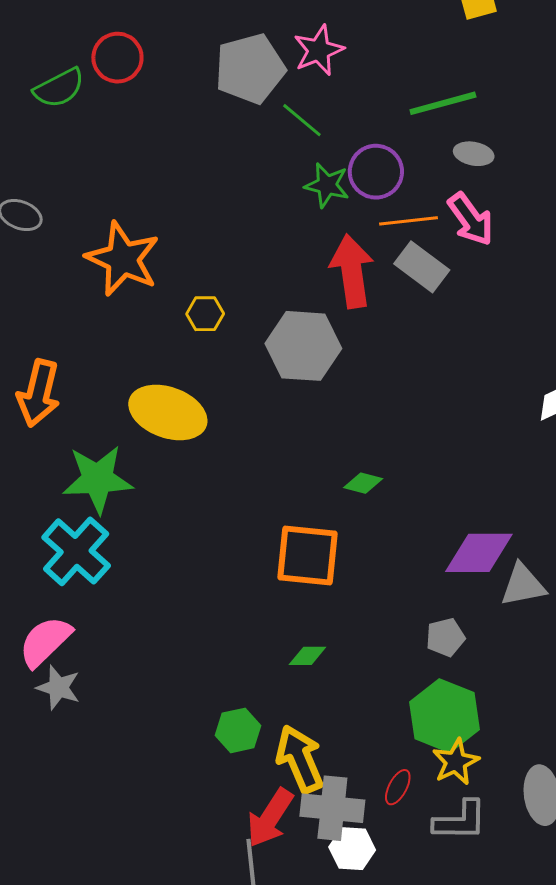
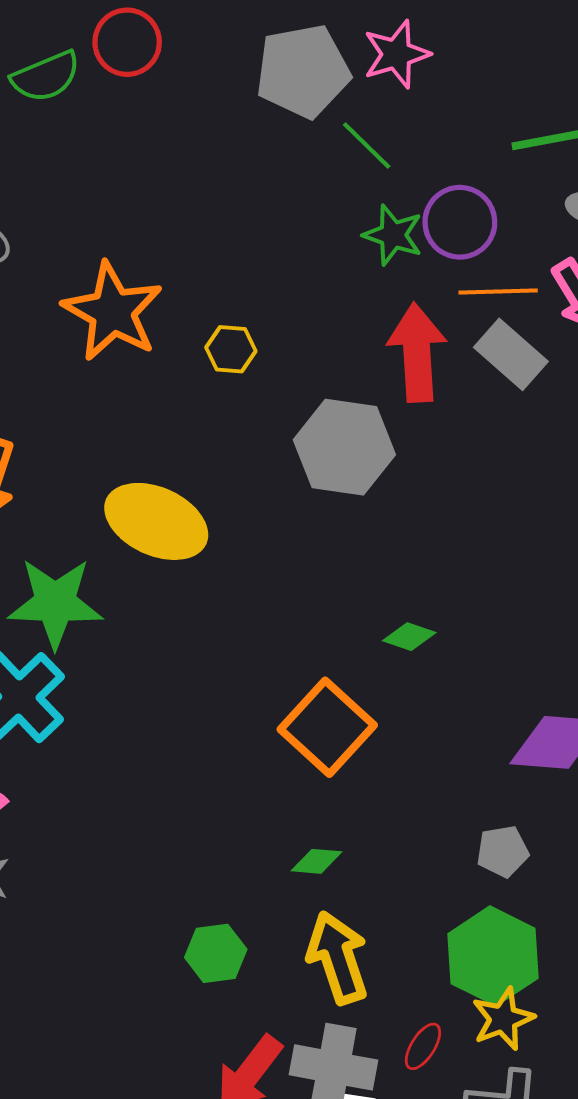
yellow hexagon: (205, 314) -> (231, 349), moved
orange square: (307, 555) -> (327, 727), turned 32
yellow arrow: (300, 759) -> (338, 958), moved

